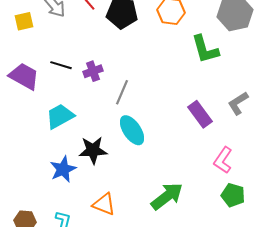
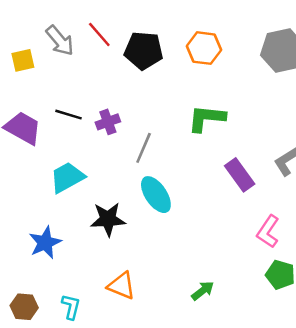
green L-shape: (205, 49) -> (206, 118), moved, turned 112
blue star: (63, 169) -> (45, 243), moved
green arrow: (167, 196) -> (203, 291), moved, size x0.6

